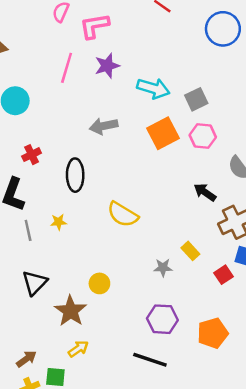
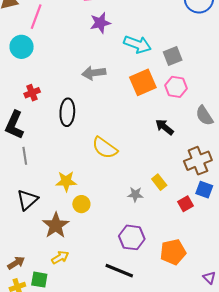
pink line: (67, 68) -> (36, 17), moved
black arrow: (205, 192) -> (164, 127), moved
yellow star: (59, 222) -> (66, 181), moved, size x1.5

